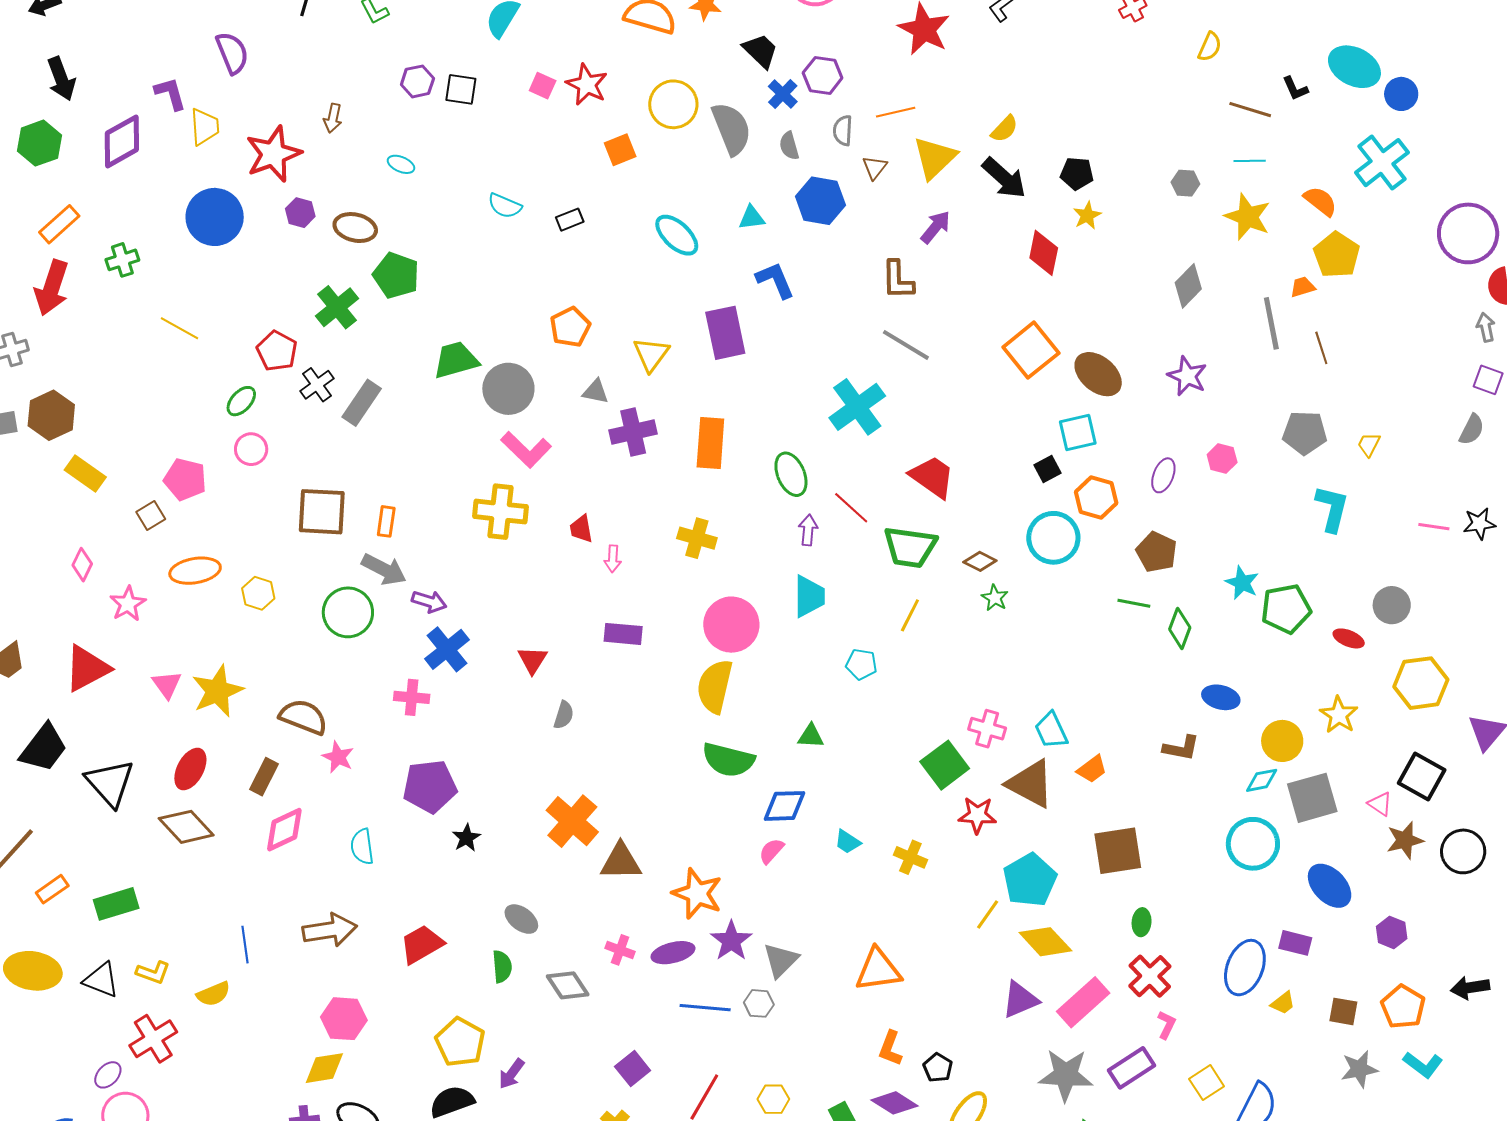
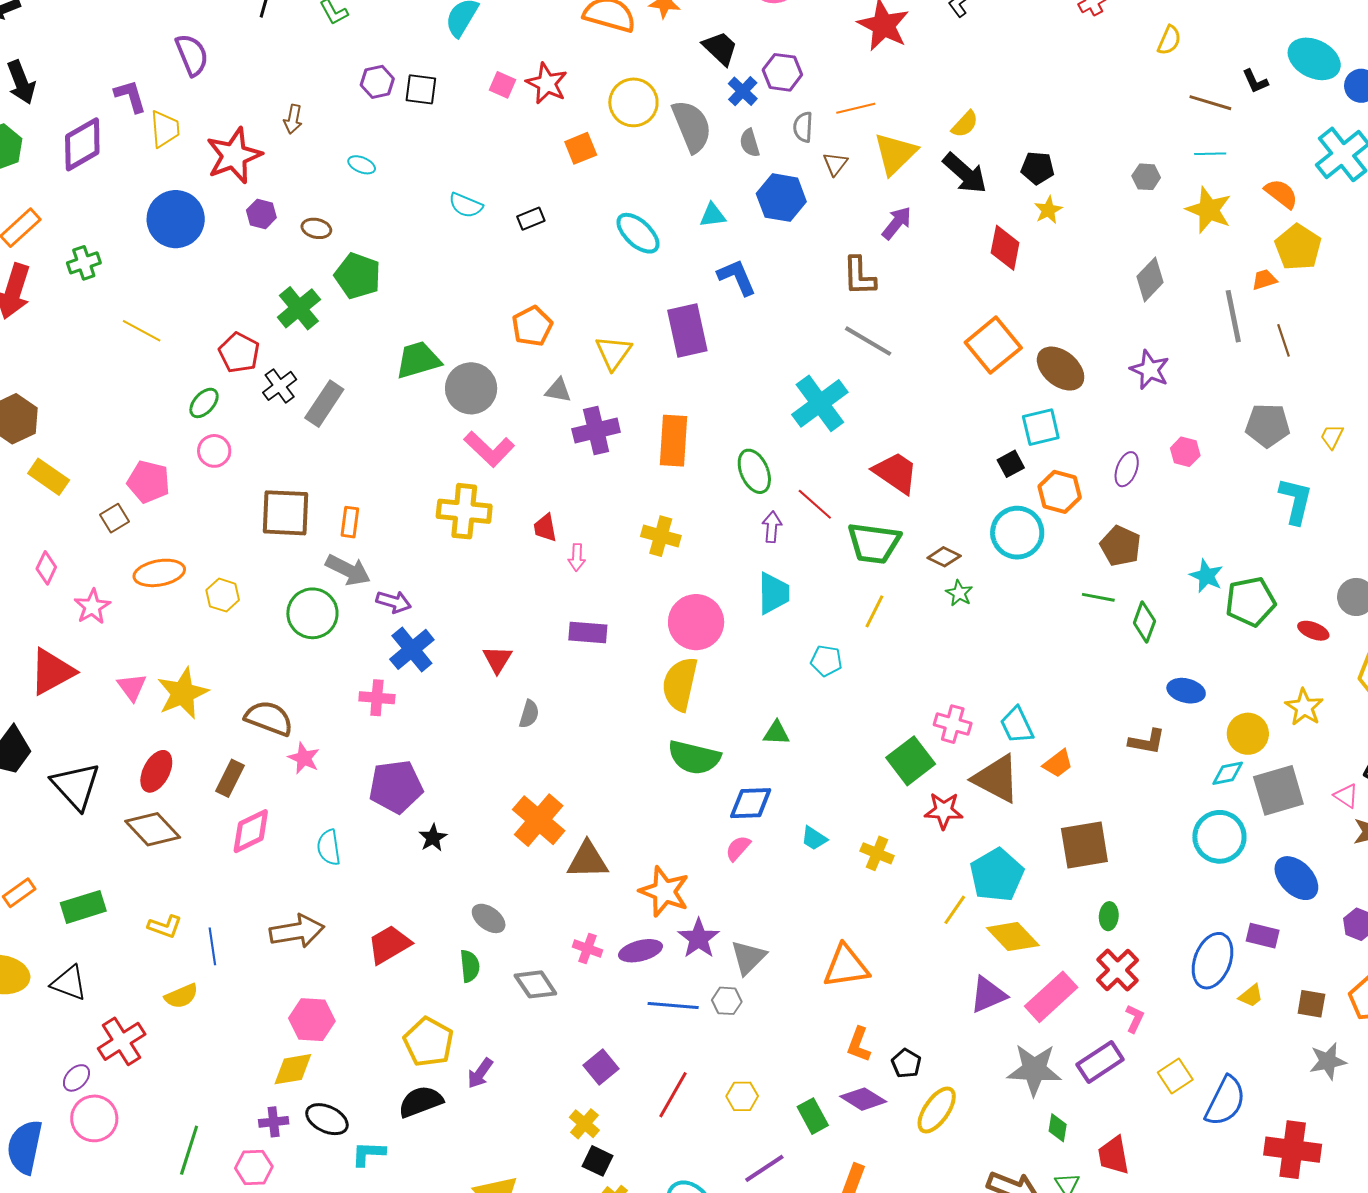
brown ellipse: (355, 228) -> (316, 228), size x0.7
yellow L-shape: (153, 973) -> (165, 927), moved

